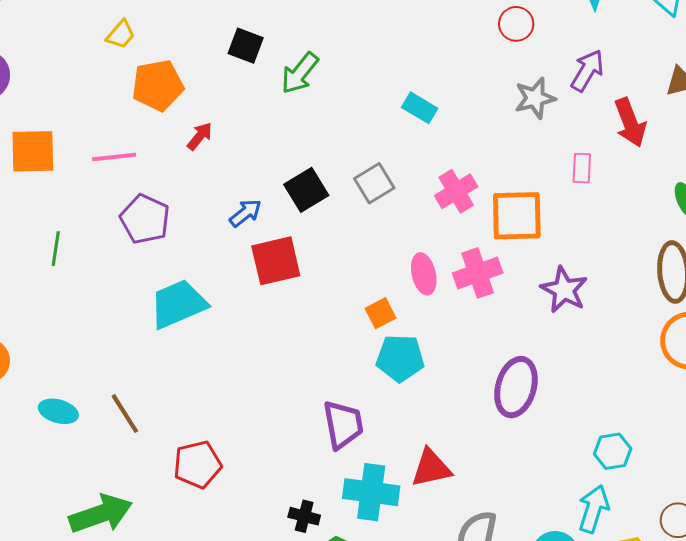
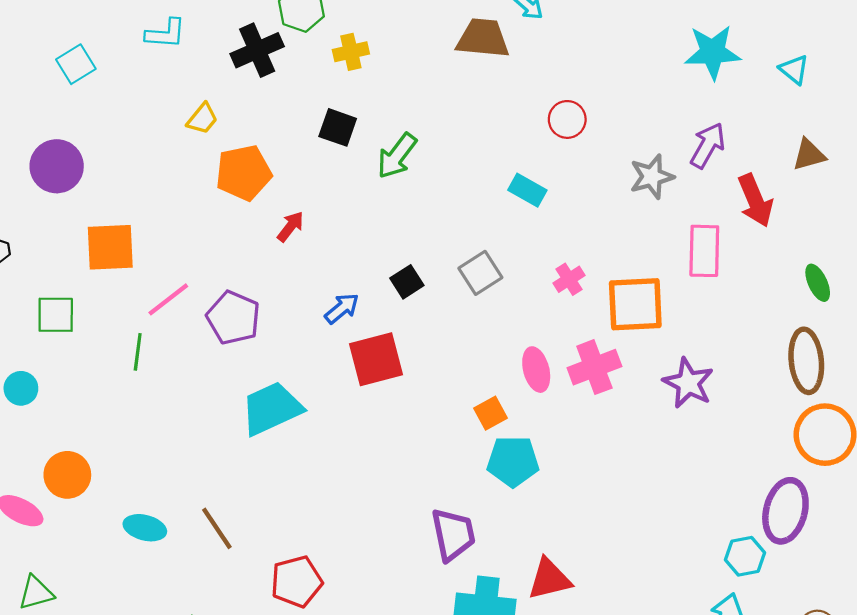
red circle: (516, 24) -> (567, 119), moved
pink line: (114, 157) -> (168, 299), moved, turned -30
pink rectangle: (582, 168) -> (704, 251), size x1.6
black square: (306, 190) -> (407, 282), size x0.7
pink cross: (456, 191) -> (569, 279), size x0.7
purple ellipse: (516, 387) -> (785, 511), moved

